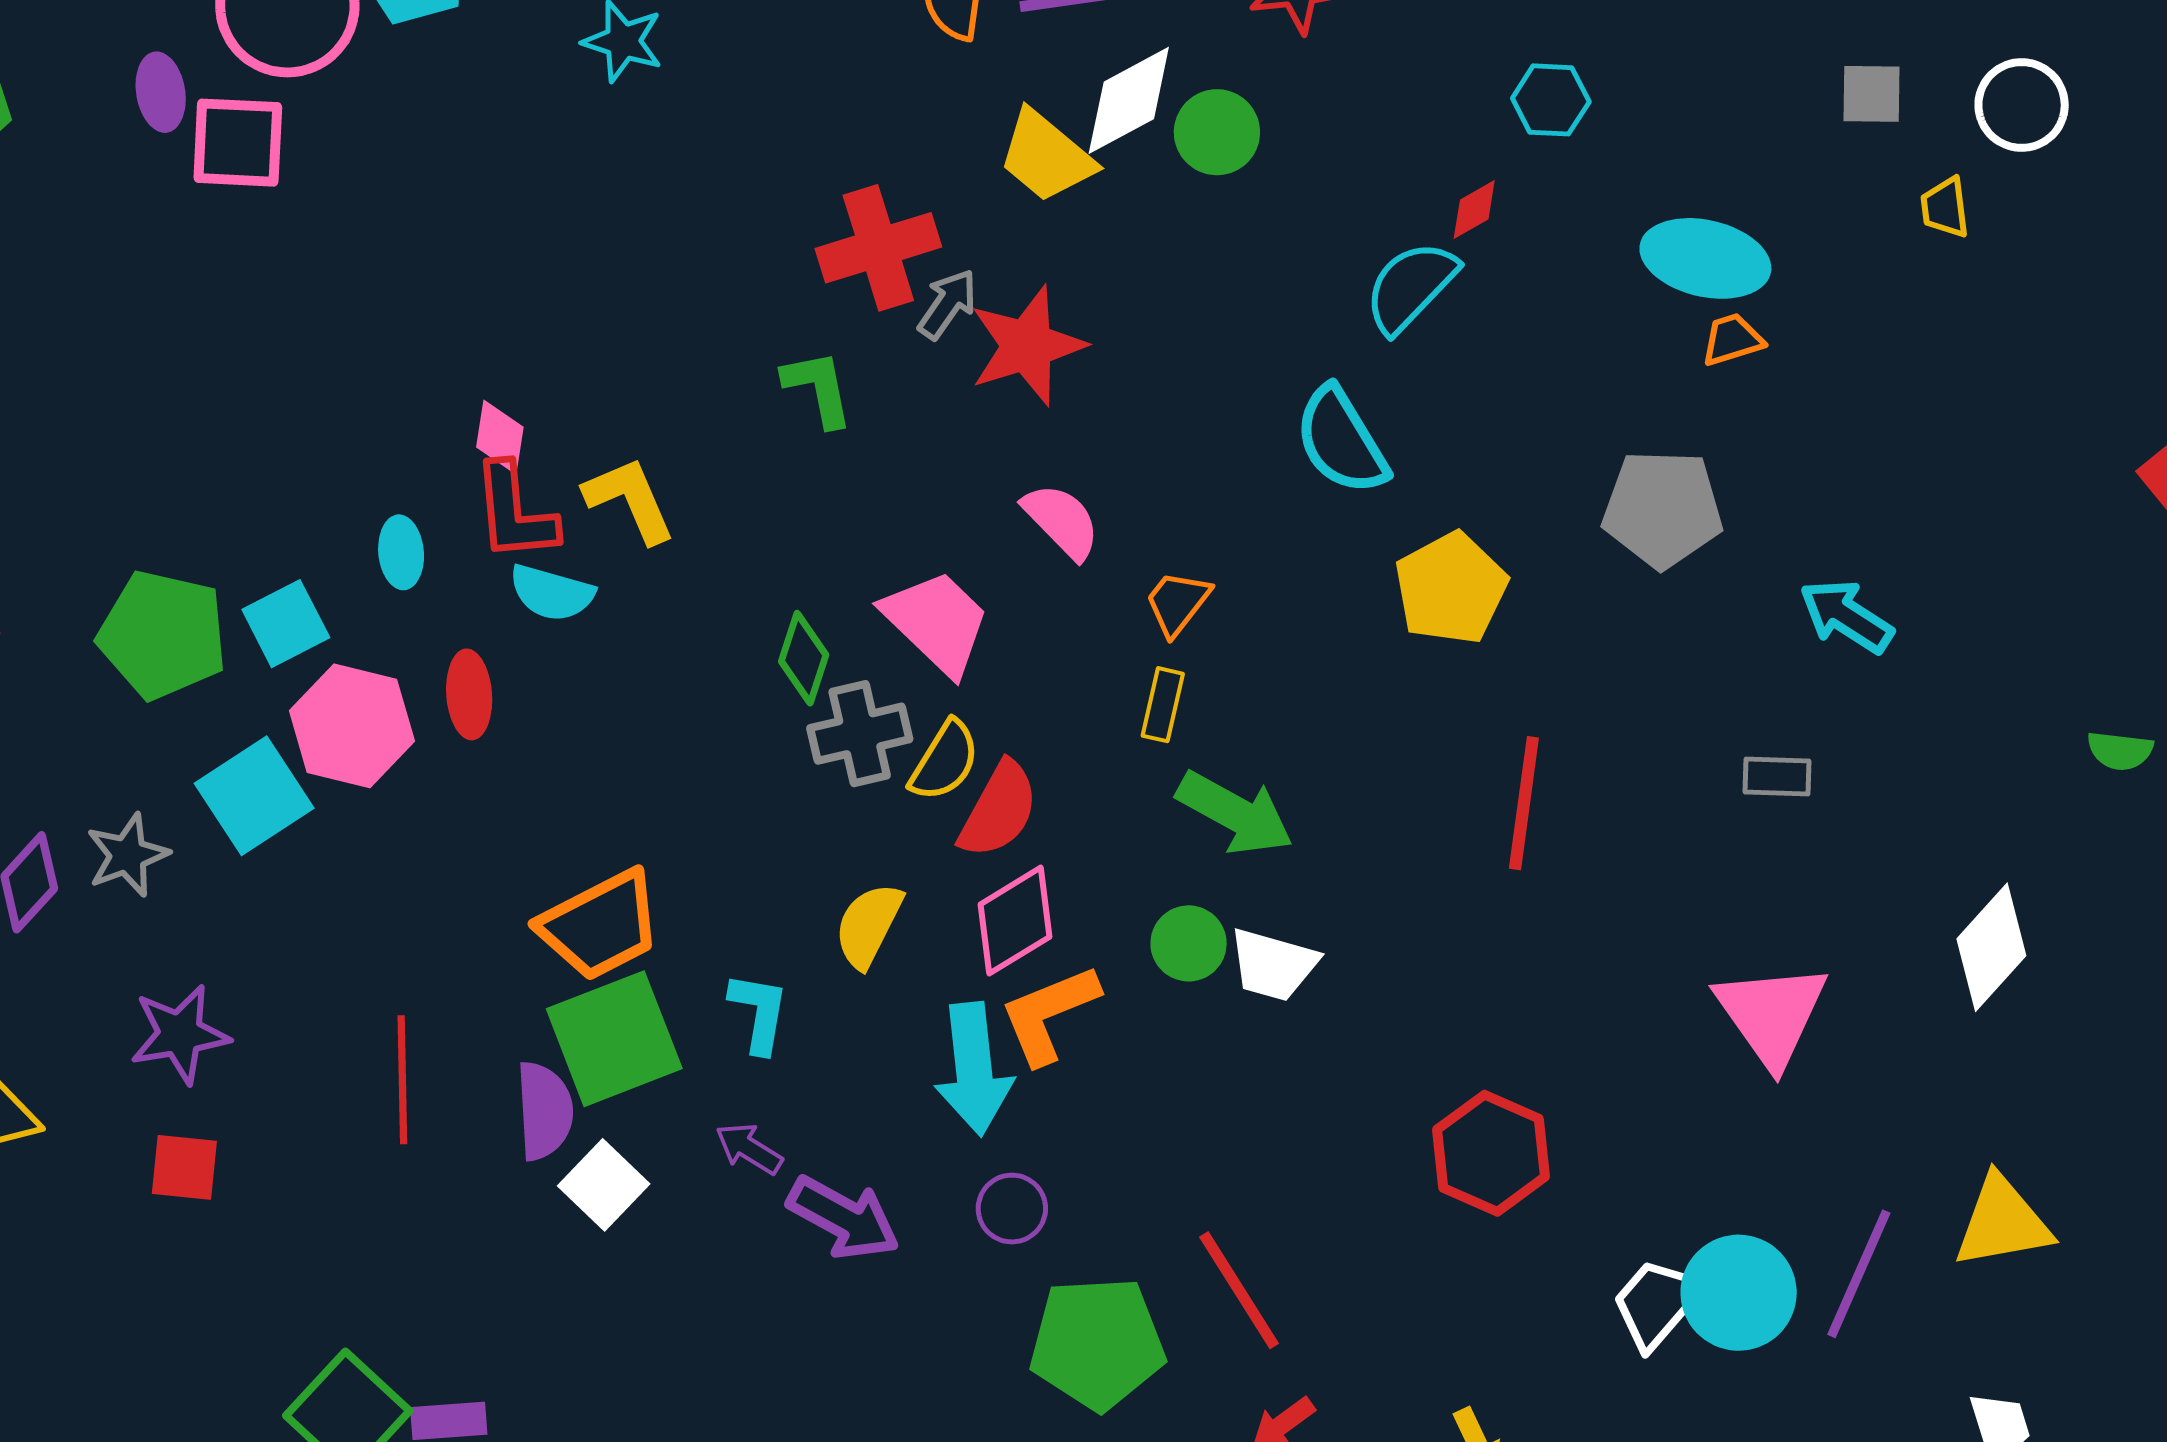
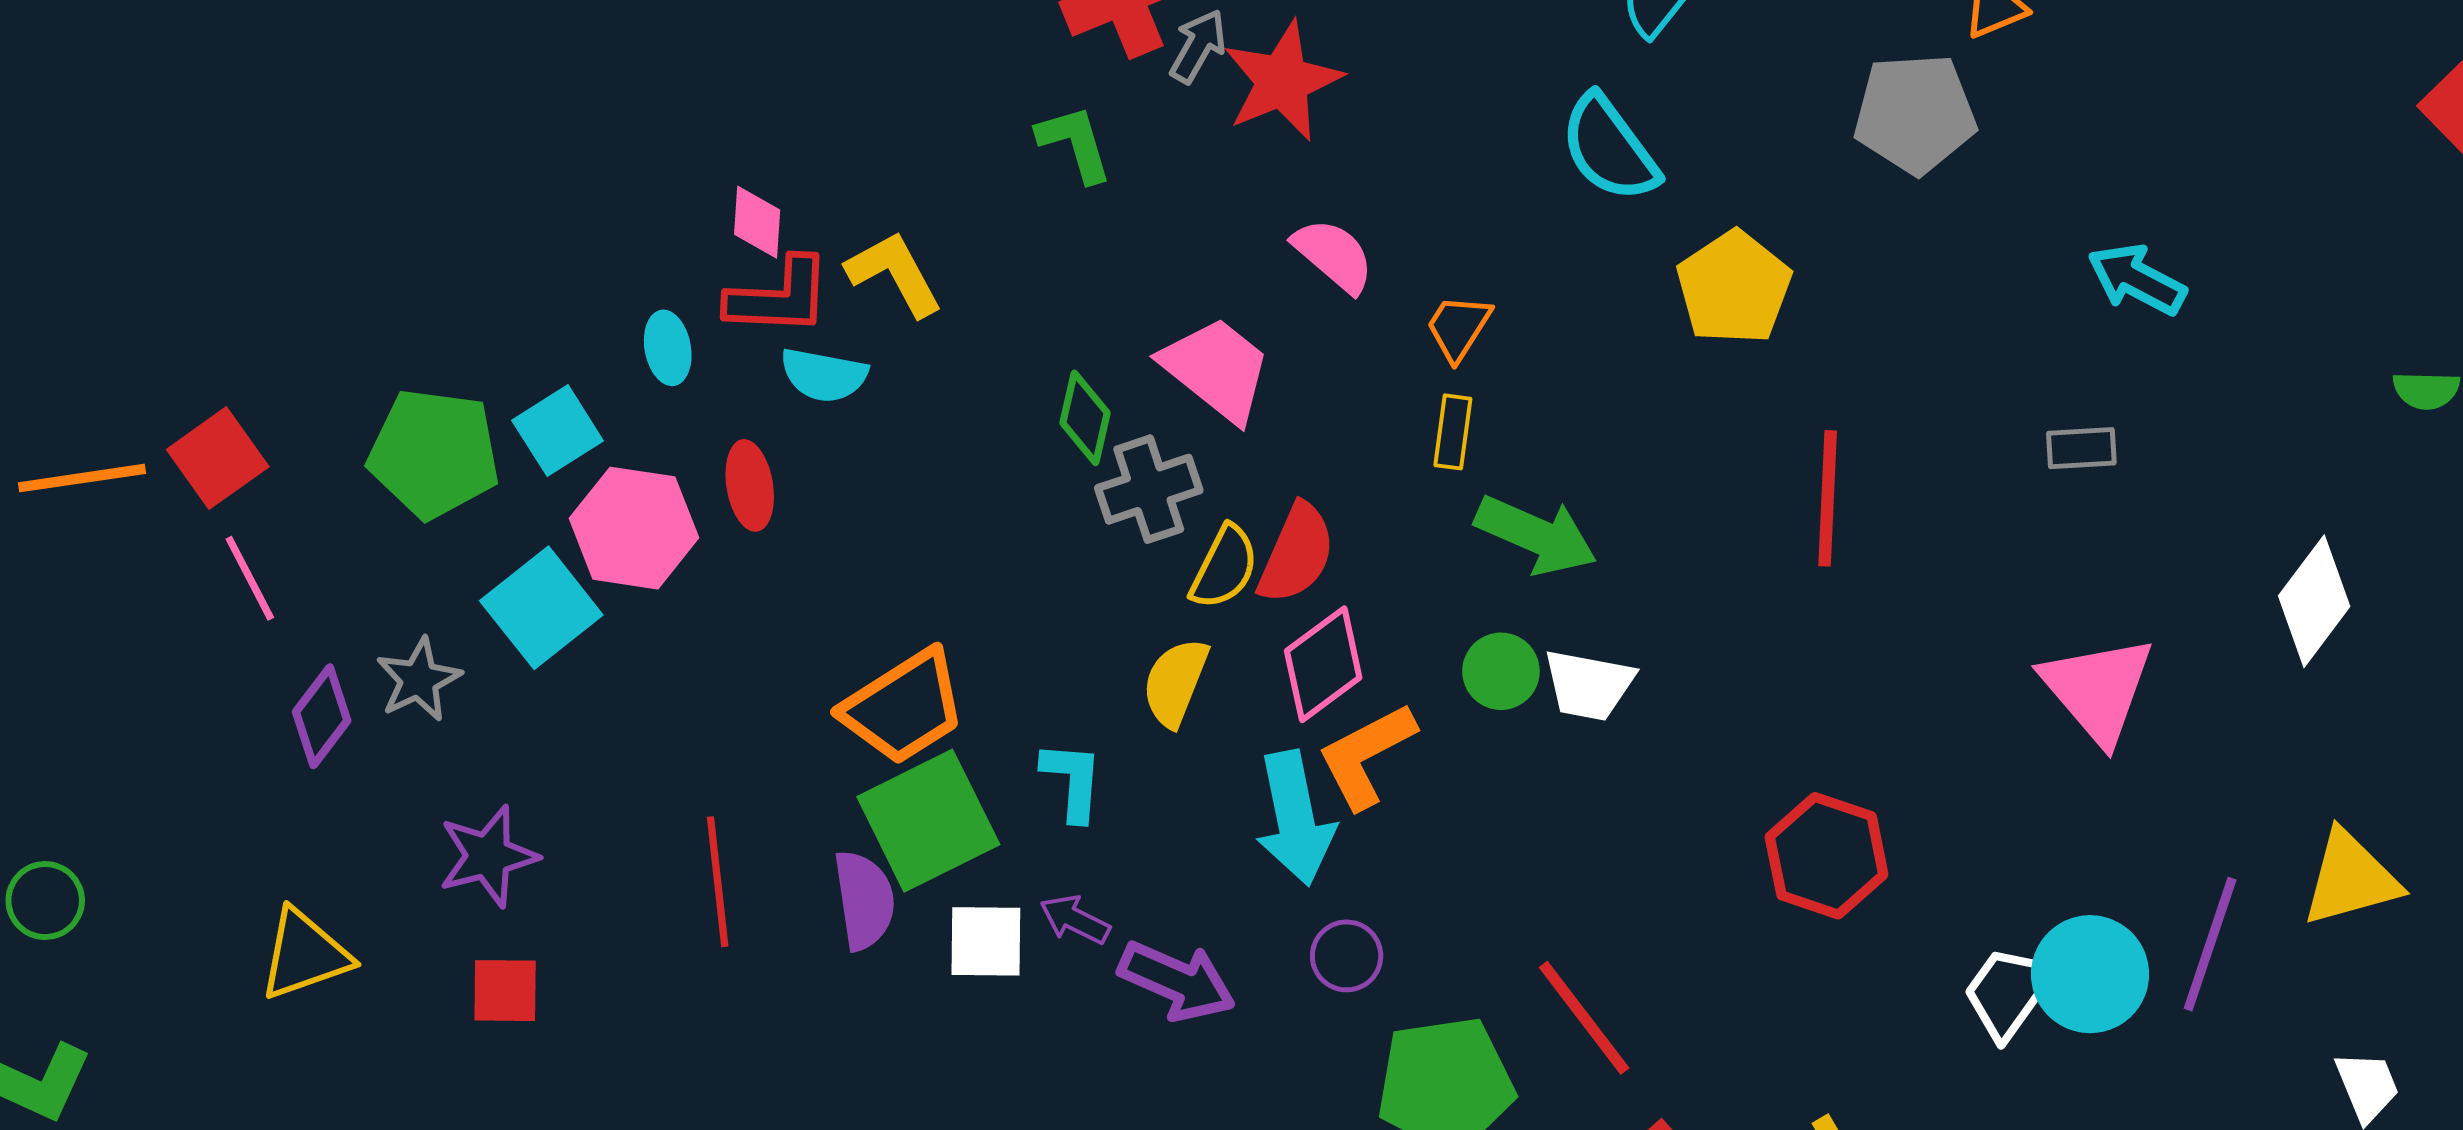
gray pentagon: (1663, 509) -> (1915, 114), moved
red L-shape: (515, 512) -> (779, 297), turned -77
yellow semicircle: (945, 761) -> (1224, 567), moved
white square: (604, 1185) -> (986, 941), moved, turned -38

